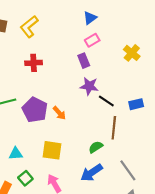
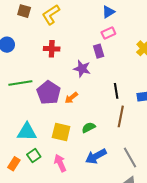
purple star: (89, 86) -> (82, 69), moved
black line: (106, 101) -> (116, 91), turned 42
orange arrow: (59, 113) -> (71, 98), turned 88
green semicircle: (96, 147) -> (89, 127), moved
cyan triangle: (16, 154) -> (27, 132), size x1.5

